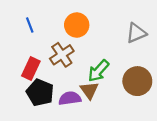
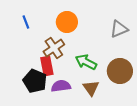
red rectangle: (31, 69) -> (47, 66), moved, turned -36
green arrow: (98, 71) -> (86, 62), turned 75
brown triangle: (89, 90) -> (91, 88), moved

